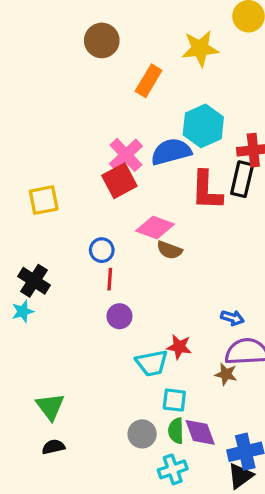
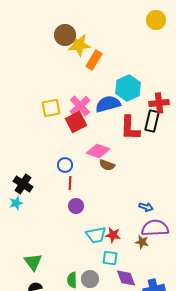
yellow star: (200, 49) -> (79, 45), moved
yellow square: (44, 200) -> (51, 108), moved
red star: (179, 347) -> (113, 235), moved
green semicircle: (176, 431) -> (72, 280), moved

